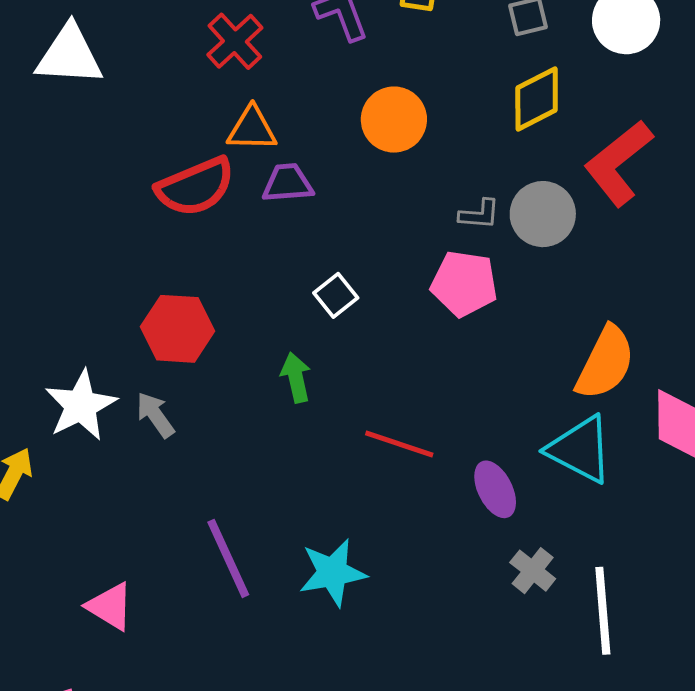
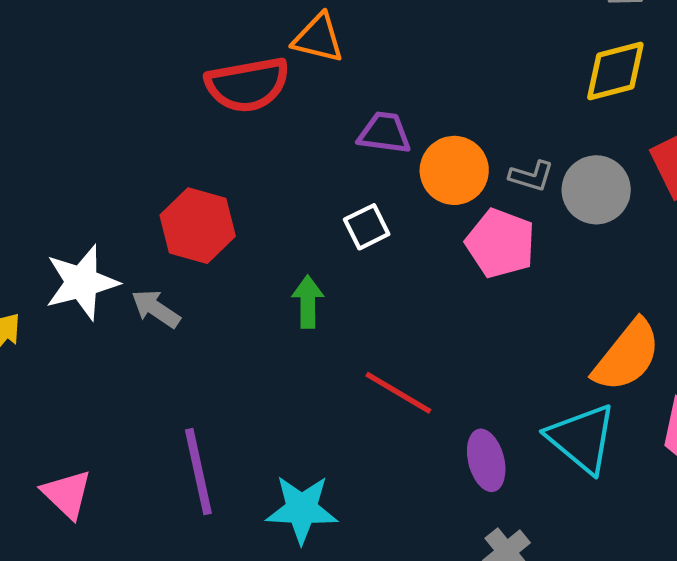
orange circle: (394, 120) -> (454, 170), moved
purple trapezoid: (288, 183) -> (384, 133), moved
gray arrow: (155, 415) -> (156, 309), turned -33

